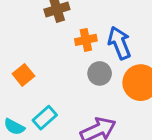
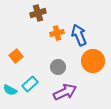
gray circle: (100, 73) -> (58, 67), moved

